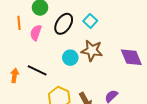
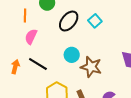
pink semicircle: (36, 33) -> (31, 37), moved
brown star: (92, 50) -> (91, 67), moved

